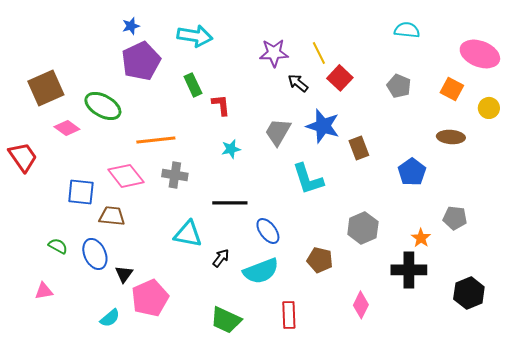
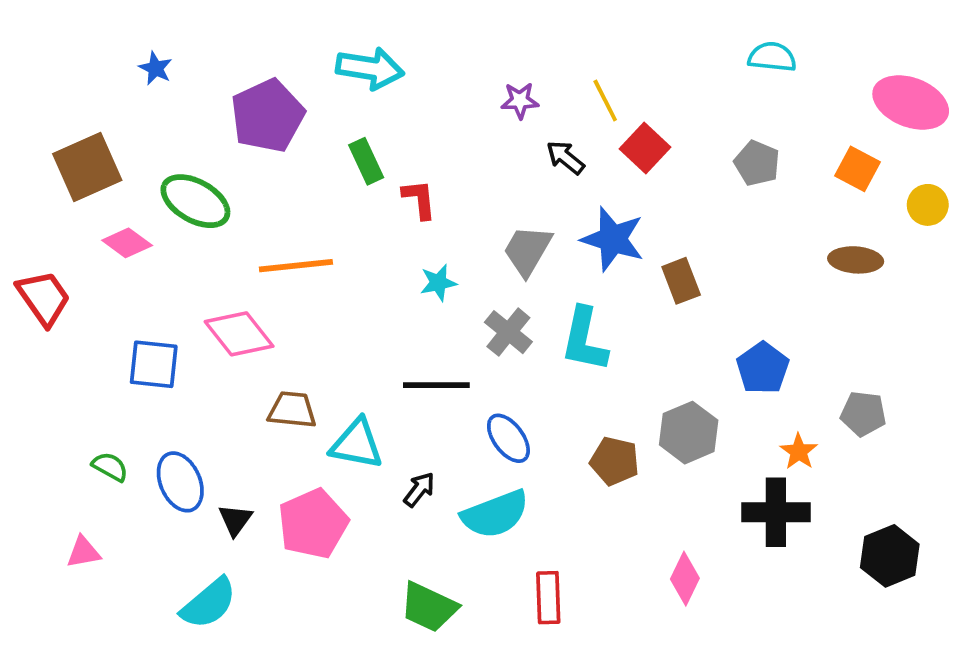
blue star: (131, 26) -> (156, 68), moved, turned -30
purple star: (274, 53) -> (520, 101), size x0.7
blue pentagon: (412, 172) -> (763, 368), moved
gray cross: (175, 175) -> (508, 332), moved, turned 30
cyan L-shape: (308, 179) -> (584, 340), turned 30
brown trapezoid: (112, 216) -> (292, 410), moved
brown pentagon: (320, 260) -> (615, 461), moved
pink pentagon: (150, 298) -> (313, 524), moved
cyan semicircle: (110, 318) -> (209, 603), size x1.5

